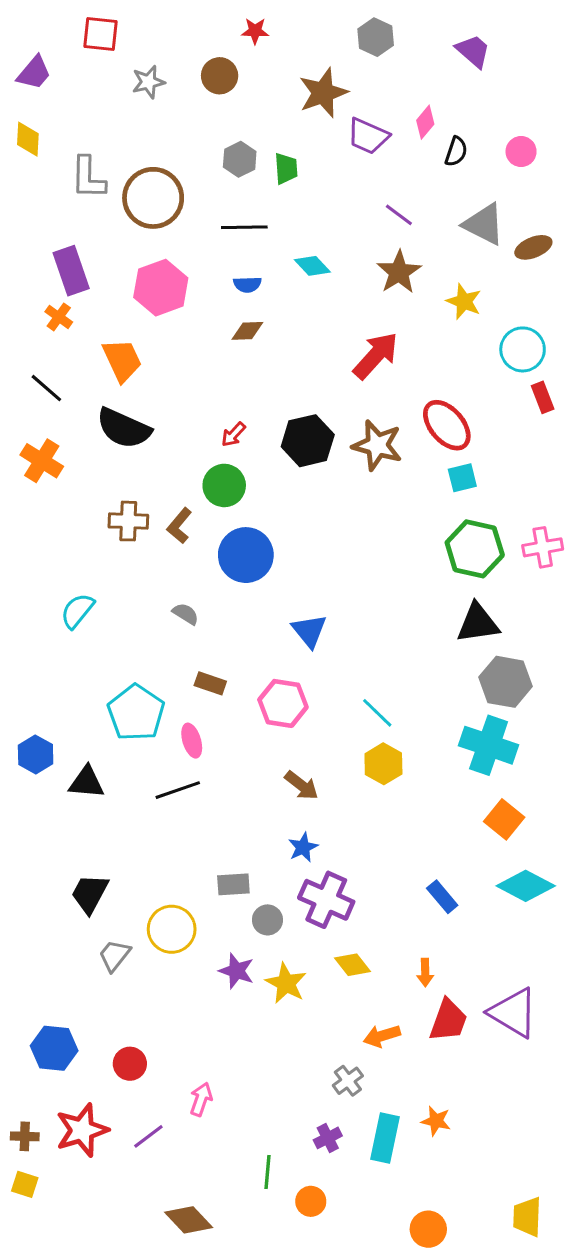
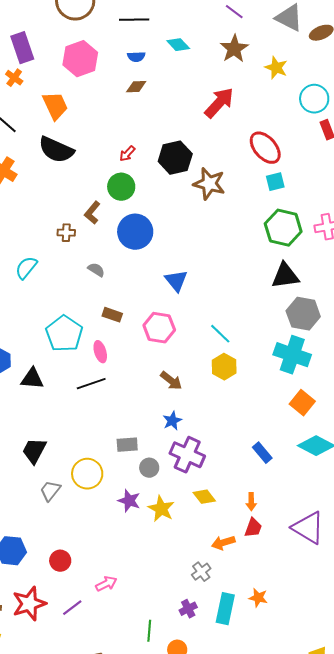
brown star: (377, 445) -> (209, 184), moved
brown cross: (128, 521) -> (66, 233), moved, size x0.7
red trapezoid: (448, 1020) -> (253, 528), moved, size x0.7
pink arrow: (201, 1099) -> (106, 584), turned 45

